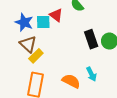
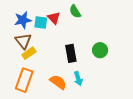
blue star: (24, 22) -> (23, 20), turned 30
black rectangle: (91, 39) -> (71, 53), moved

